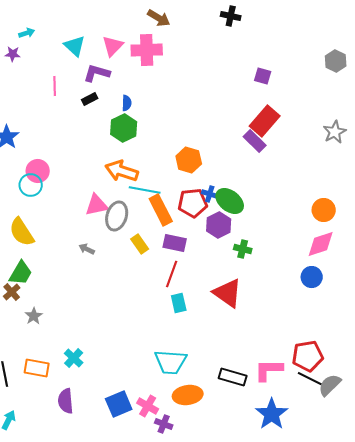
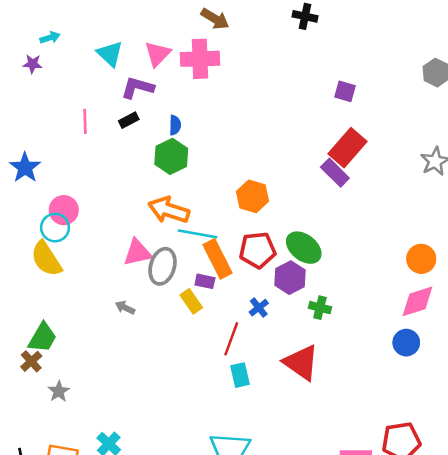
pink line: (55, 86) -> (85, 121), moved
blue cross: (210, 194) -> (259, 308), moved, turned 35
yellow semicircle: (22, 232) -> (46, 259), moved
purple rectangle: (175, 243) -> (205, 281), moved, size x0.7

